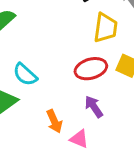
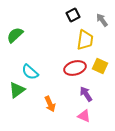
purple arrow: (94, 107) -> (86, 94), moved
pink triangle: (79, 139) -> (84, 116), moved

